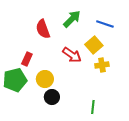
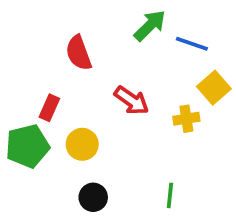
green arrow: (72, 19) -> (150, 26), moved
yellow square: (94, 45) -> (214, 88), moved
black circle: (52, 97) -> (93, 197), moved

